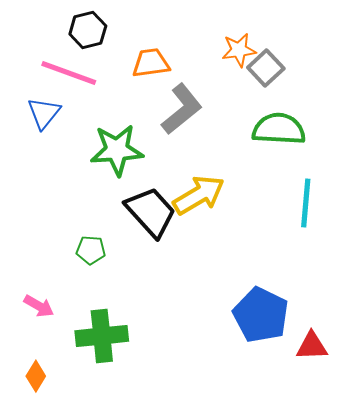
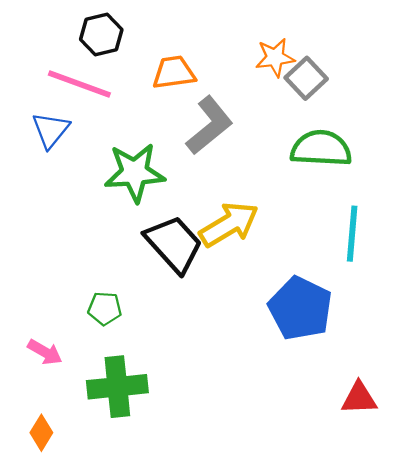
green pentagon: (91, 250) -> (105, 308), moved
blue pentagon: (261, 315) -> (300, 308), moved

